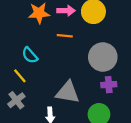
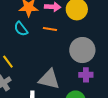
cyan semicircle: (30, 55) -> (21, 29), moved

